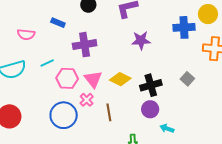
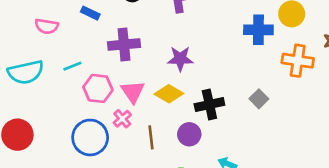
purple star: (141, 40) -> (180, 59), moved
purple circle: (150, 109) -> (189, 134), moved

